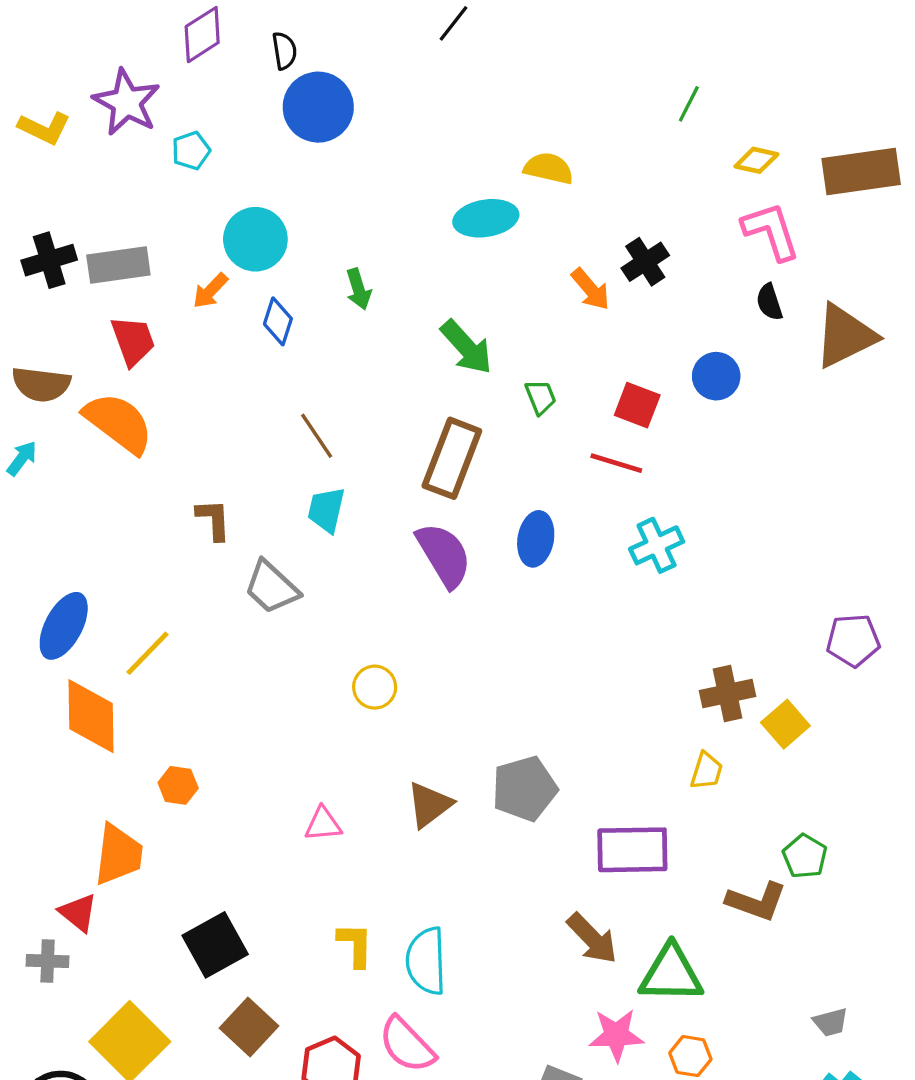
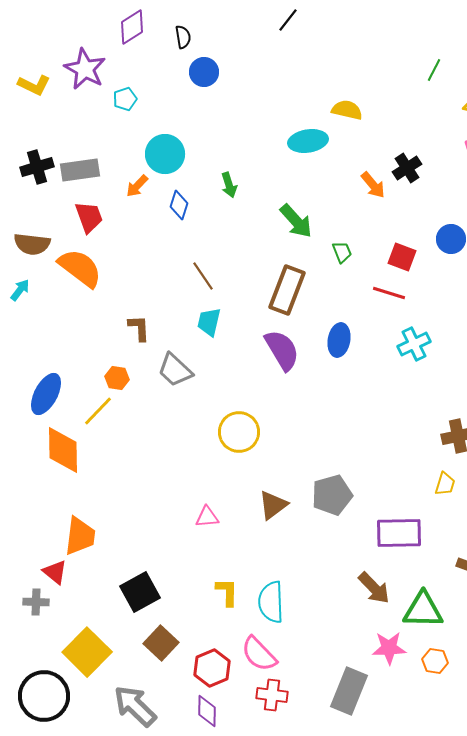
blue circle: (318, 107) -> (204, 72), size x0.7
yellow circle: (375, 687) -> (239, 432), size x1.5
orange hexagon: (178, 785) -> (117, 378), moved

